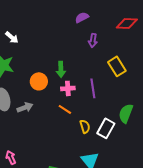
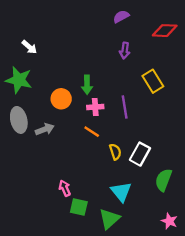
purple semicircle: (82, 17) -> (121, 16), moved
green semicircle: (126, 113) -> (163, 180), moved
pink arrow: (11, 157) -> (65, 188), moved

